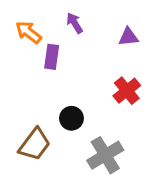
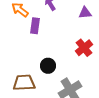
brown trapezoid: (35, 144) -> (24, 83), turned -130

